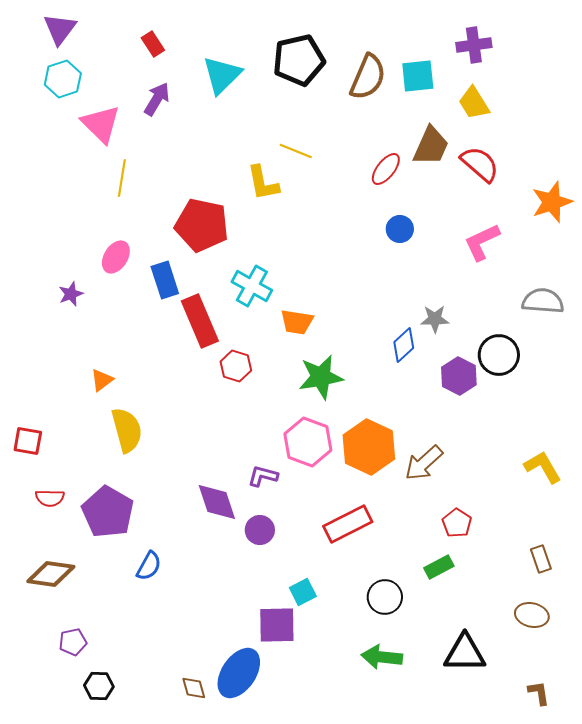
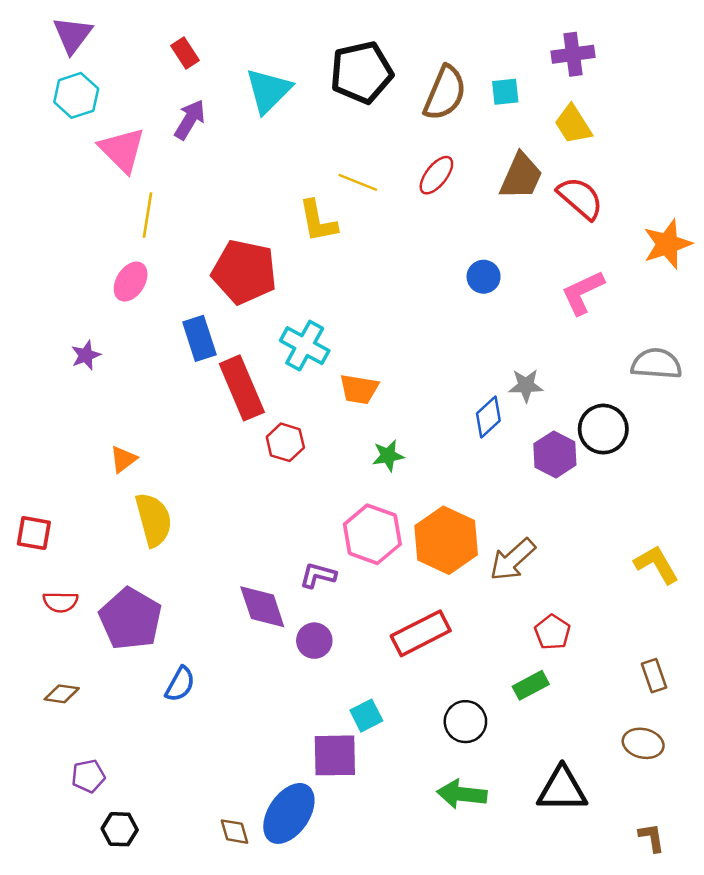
cyan square: (418, 76) -> (505, 92), size x0.7
red ellipse: (386, 169) -> (436, 175), moved
pink ellipse: (116, 257) -> (131, 282), moved
green star: (321, 377) -> (388, 456), size x0.6
brown diamond: (51, 574) -> (62, 694), size x0.6

